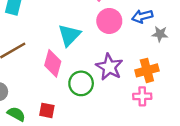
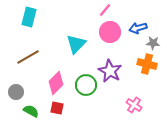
pink diamond: (53, 63) -> (56, 83), moved, turned 30
orange cross: (147, 70) -> (147, 64), moved, turned 30
pink cross: (142, 96) -> (134, 105), moved, turned 35

